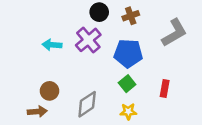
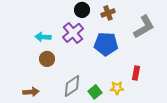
green square: (127, 84) -> (95, 92), moved
brown circle: (49, 91) -> (47, 59), moved
yellow star: (128, 112) -> (117, 88), moved

